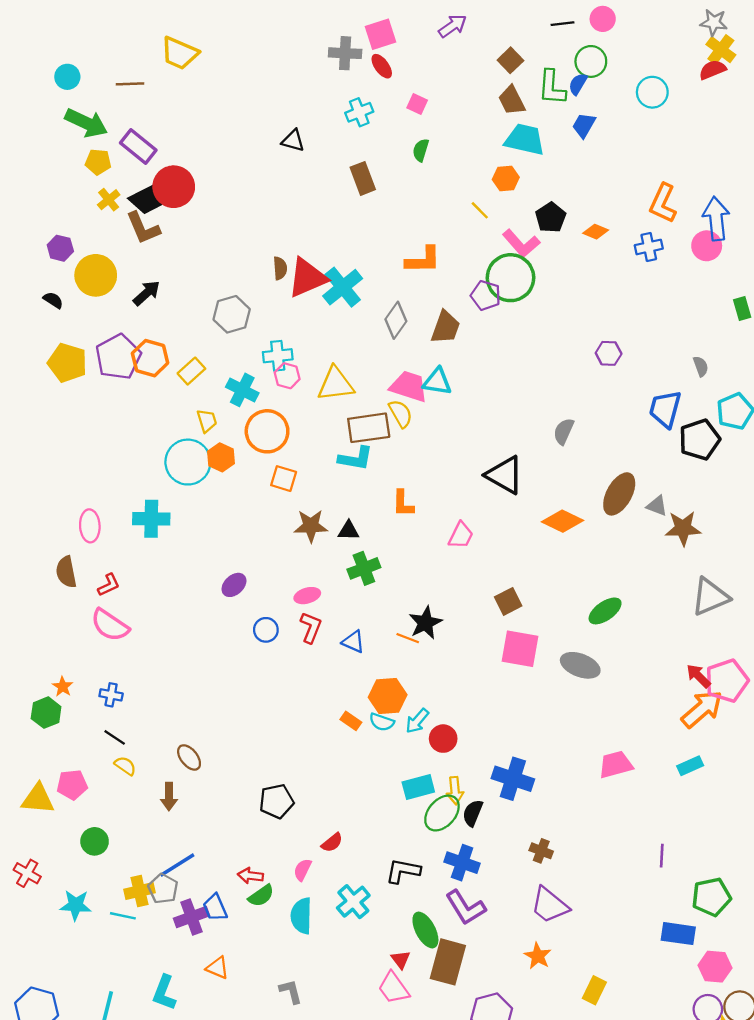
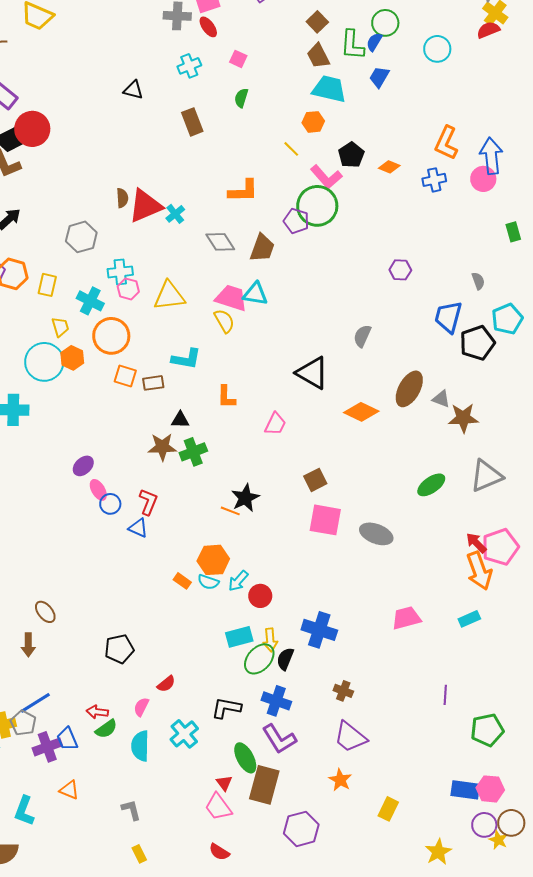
cyan cross: (343, 287) -> (175, 214), size x0.6
gray diamond: (396, 320) -> (220, 242), turned -68
yellow rectangle: (191, 371) -> (47, 285), turned -35
brown rectangle: (369, 428) -> (153, 383), moved, size x0.6
brown star: (311, 526) -> (162, 447), moved
pink ellipse: (307, 596) -> (98, 490), moved, turned 75
green ellipse: (605, 611) -> (431, 485), moved
blue triangle: (353, 642) -> (138, 528), moved
orange arrow: (702, 709) -> (479, 571), turned 111
blue rectangle: (678, 934) -> (465, 790), moved

